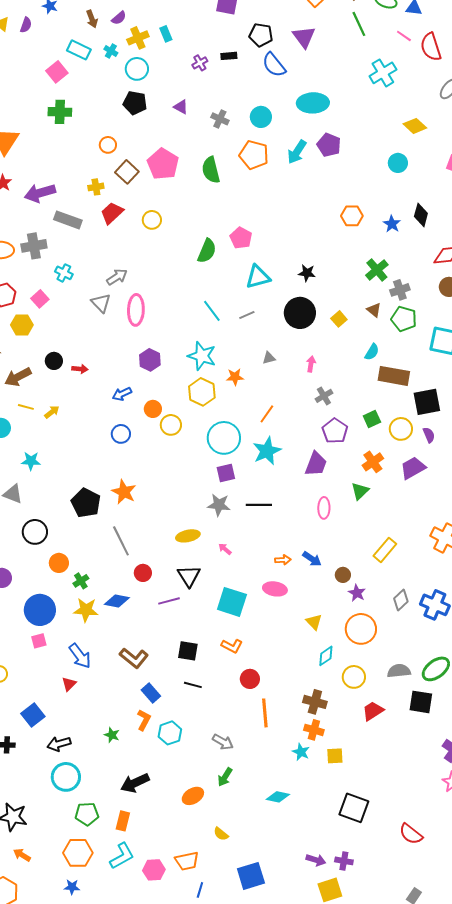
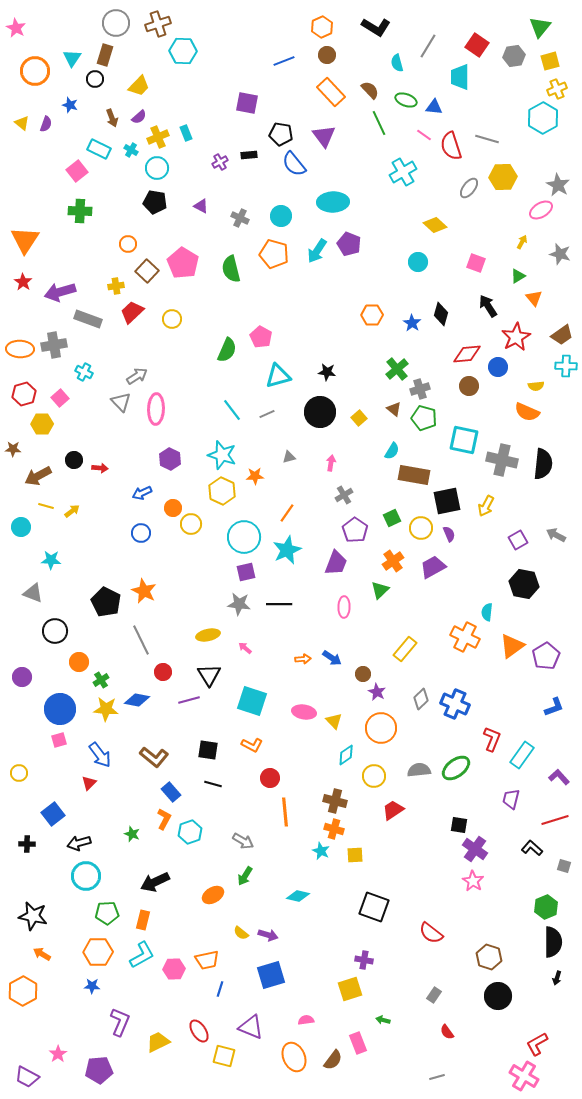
pink ellipse: (275, 589) -> (304, 712), moved
black square: (421, 702) -> (459, 825), moved, size x0.7
purple arrow: (316, 860) -> (268, 935), moved

